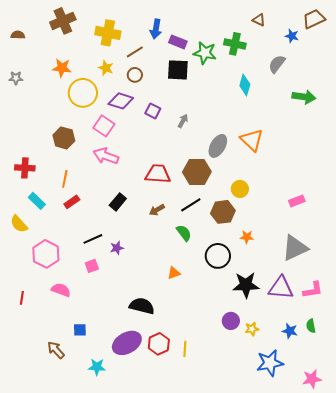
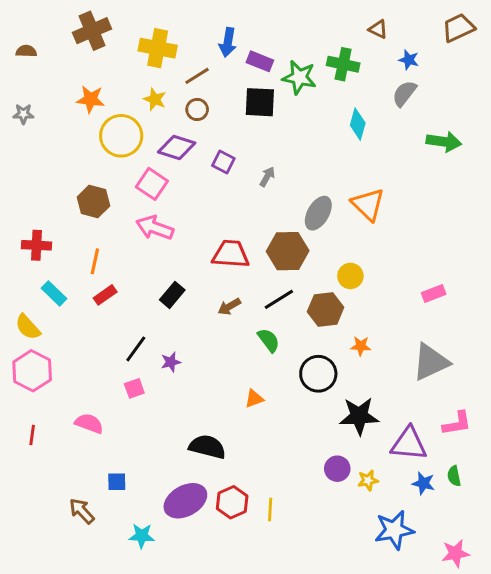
blue star: (292, 36) -> (409, 60), moved
black line: (93, 239) -> (136, 349), turned -30
pink hexagon: (46, 254) -> (32, 371), moved
purple triangle: (281, 288) -> (409, 444), moved

